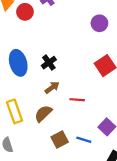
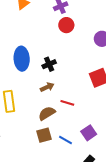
red circle: (25, 12) -> (66, 25), moved
brown semicircle: (43, 113) -> (47, 113), moved

